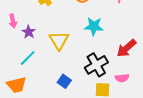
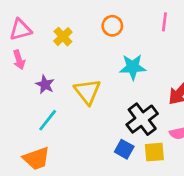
pink arrow: (13, 21) -> (19, 60), moved
blue square: (64, 81) -> (124, 149), moved

